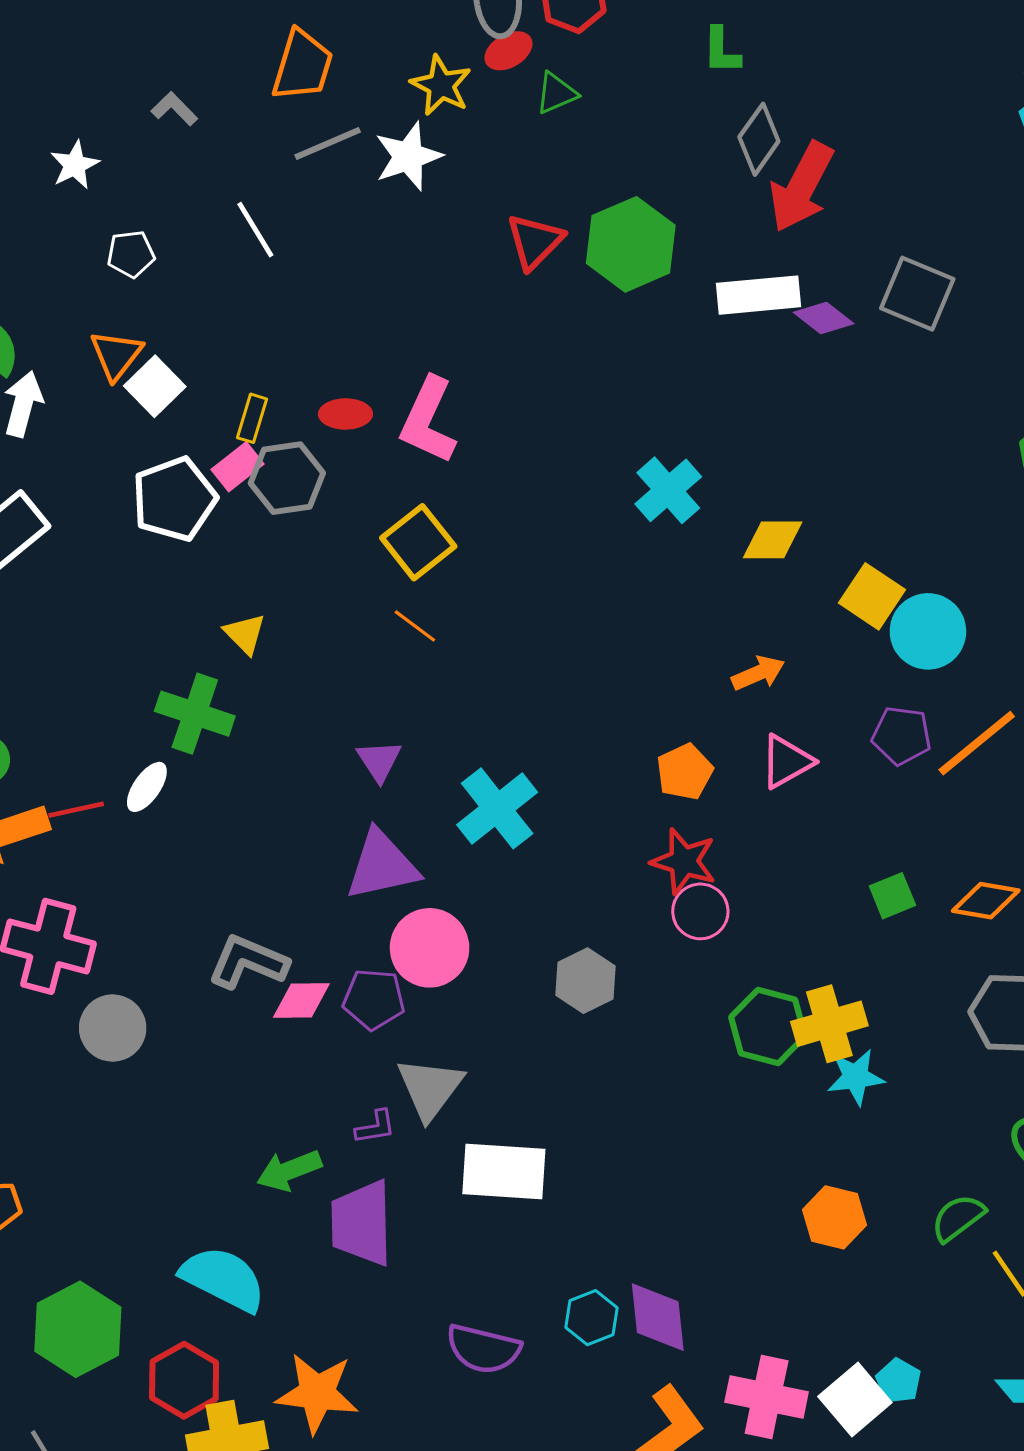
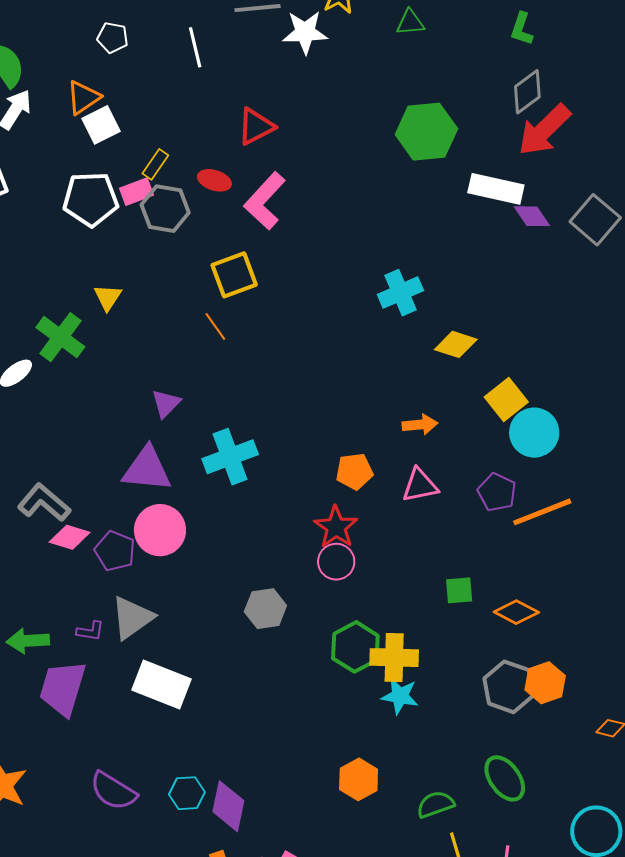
red triangle: (535, 241) -> (256, 126), moved
gray hexagon: (586, 981) -> (265, 609), moved

